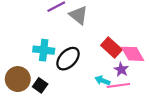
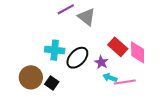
pink diamond: (133, 54) -> (138, 52), turned 30
purple star: (121, 69) -> (101, 62), moved

